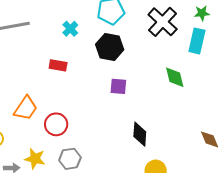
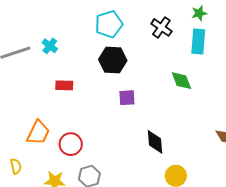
black cross: (163, 22) -> (161, 27), size x0.7
cyan cross: (70, 29) -> (50, 46), moved

